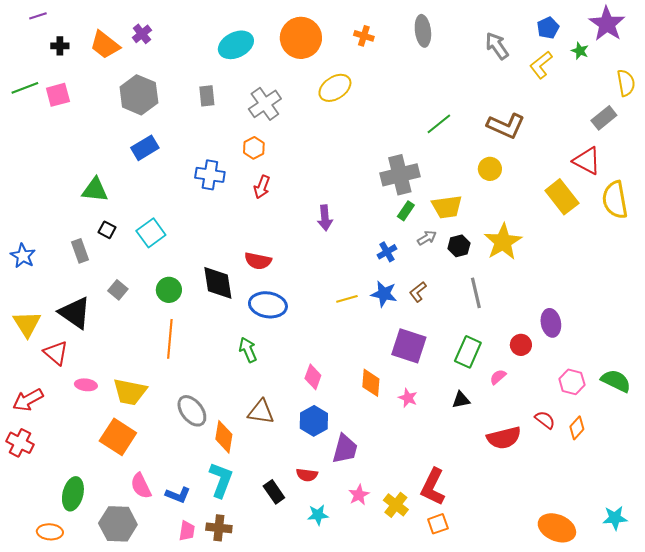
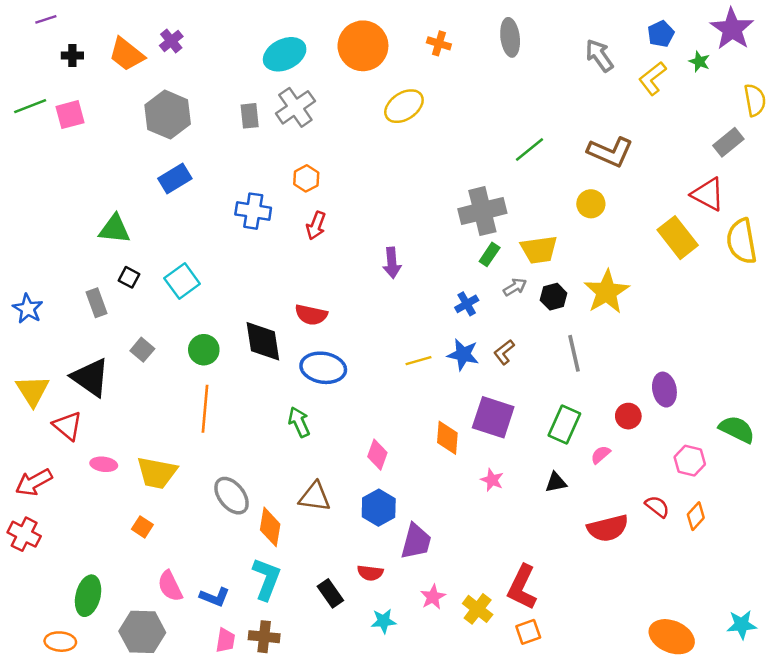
gray cross: (265, 104) -> (295, 107), moved
green semicircle: (616, 381) -> (737, 429), moved
orange diamond: (371, 383) -> (447, 438), moved
orange square: (118, 437) -> (142, 527), size x0.5

